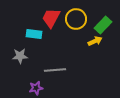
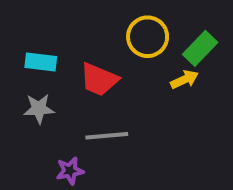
red trapezoid: (51, 18) -> (99, 79), moved, turned -95
cyan rectangle: (34, 34) -> (41, 62), moved

